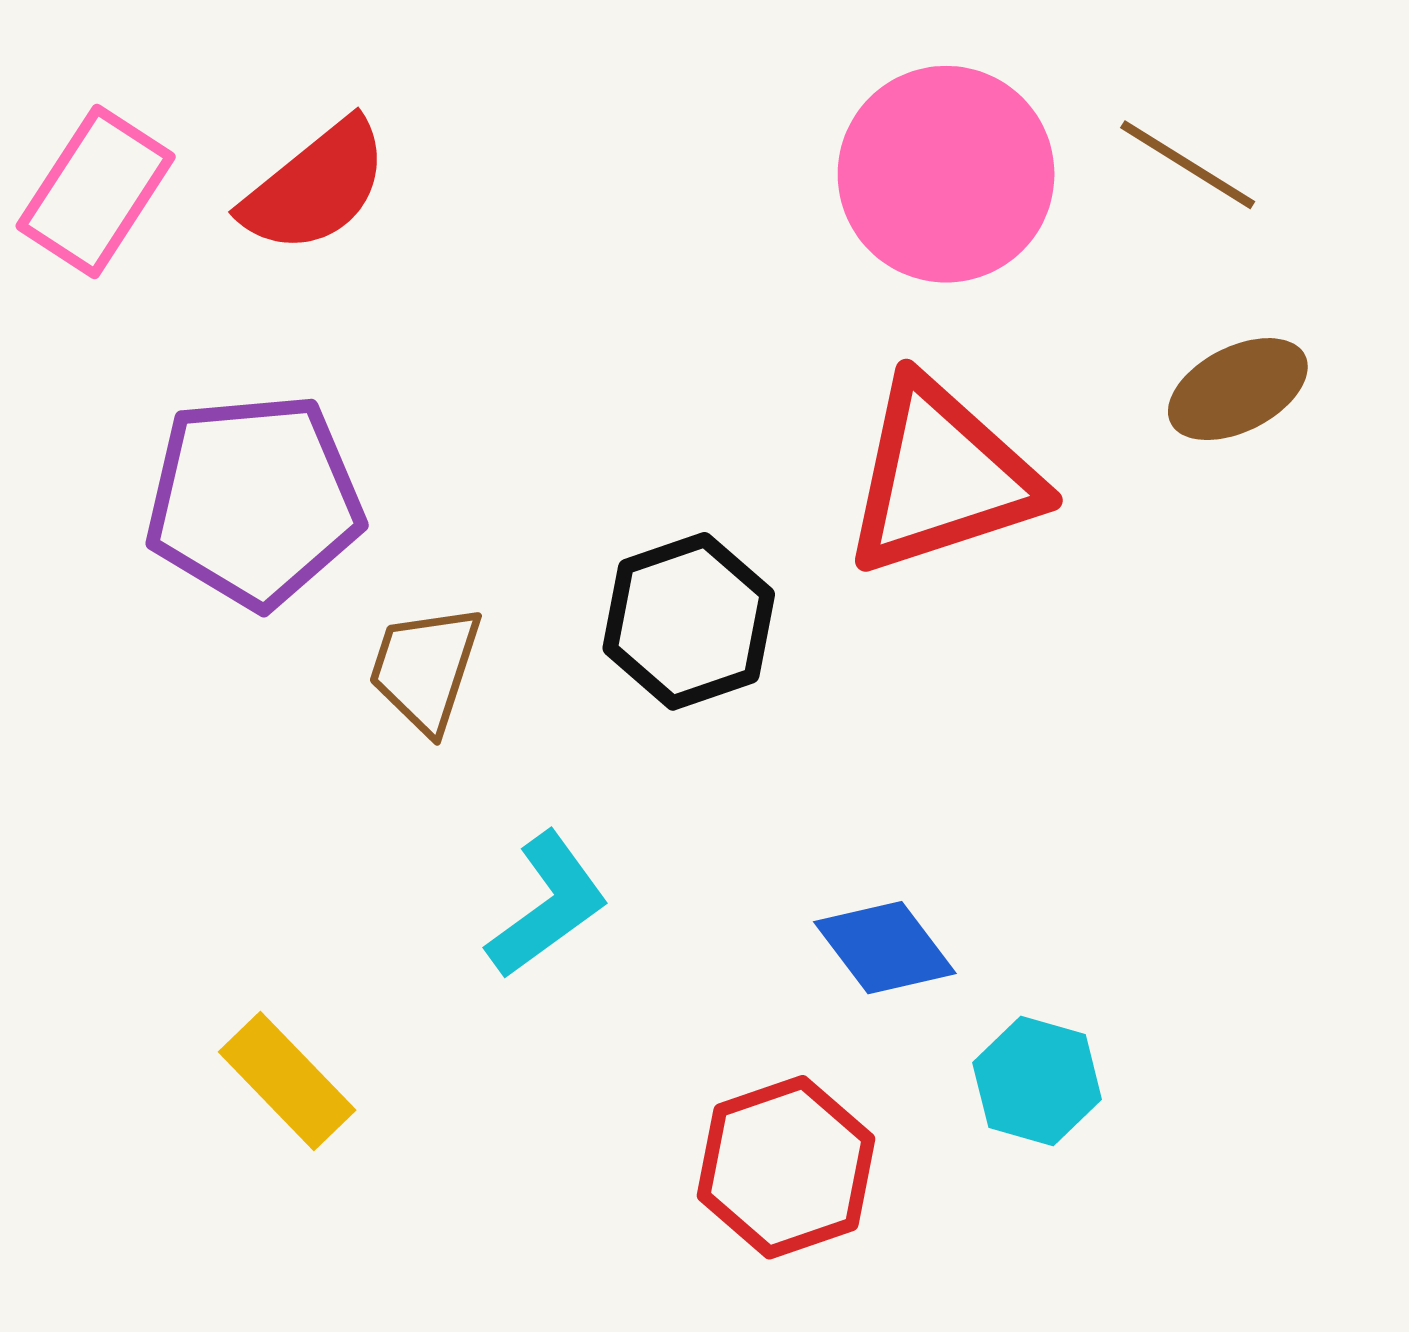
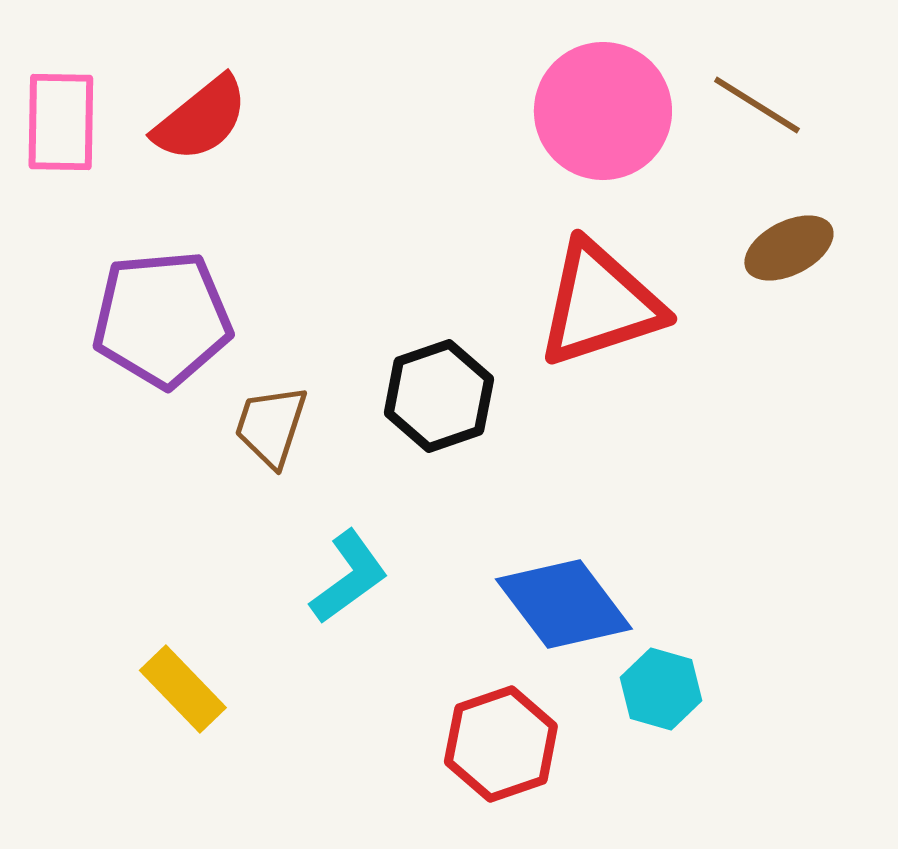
pink rectangle: (96, 191) -> (61, 122), turned -32
blue diamond: (885, 948) -> (564, 604), size x1.5

